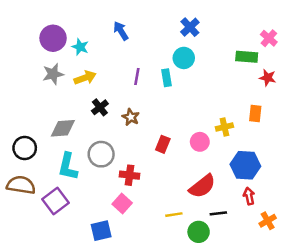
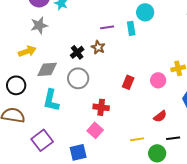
purple line: (137, 76) -> (107, 27), turned 72
yellow arrow: (85, 78) -> (27, 51), moved
brown star: (131, 117) -> (98, 47), moved
gray circle: (101, 154) -> (78, 78), moved
red semicircle: (202, 186) -> (160, 116), size x0.6
purple square: (55, 201) -> (42, 140), moved

